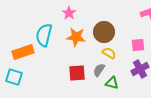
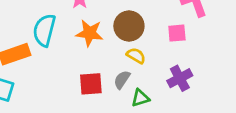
pink square: (138, 45) -> (177, 33), moved
green triangle: (112, 83) -> (140, 98), turned -32

